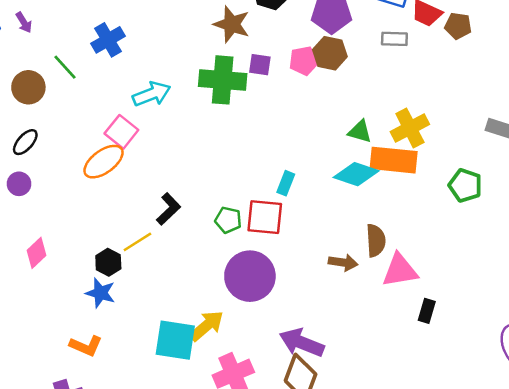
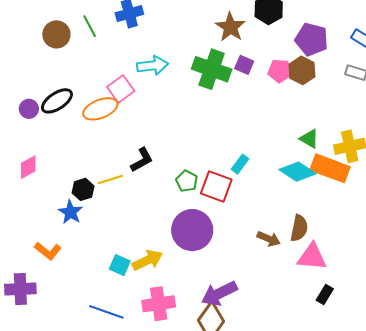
black ellipse: (25, 142) -> (57, 101), moved, size x1.4
cyan square: (175, 340) -> (120, 265), size x0.6
purple arrow: (302, 343) -> (219, 294), turned -63

